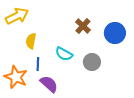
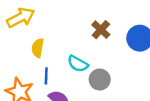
gray circle: (92, 62) -> (100, 80), moved

